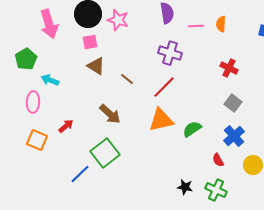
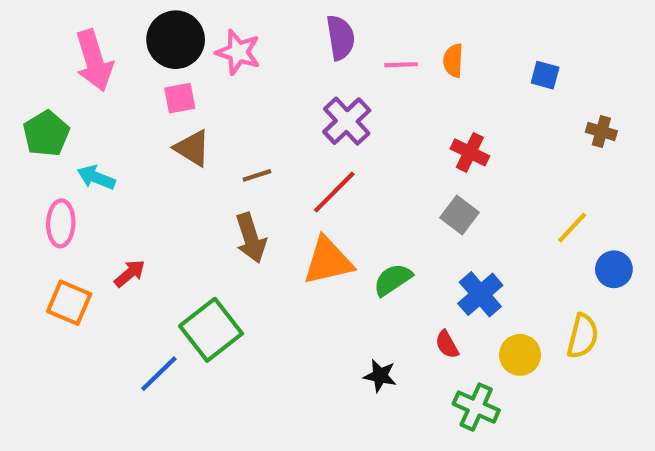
purple cross: (170, 53) -> (347, 121), turned 30
brown line: (127, 79) -> (257, 175), turned -56
gray square: (233, 103) -> (459, 215), moved
brown arrow: (110, 114) -> (251, 238), moved, turned 30
black star: (185, 187) -> (380, 376), moved
green cross: (216, 190) -> (476, 407), moved

